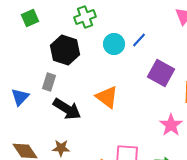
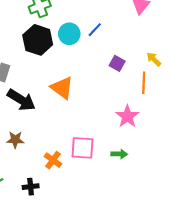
black hexagon: (65, 50) -> (38, 40), moved
purple square: (161, 73) -> (117, 63), size x0.6

